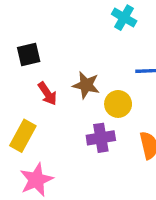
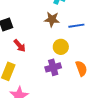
brown star: (86, 85) -> (52, 19), moved

